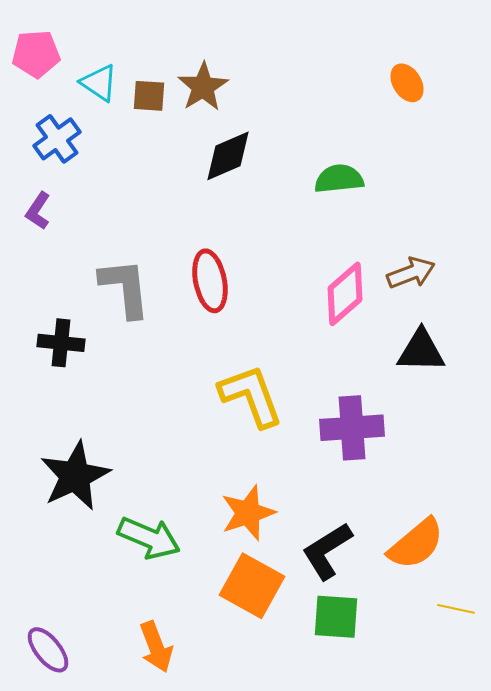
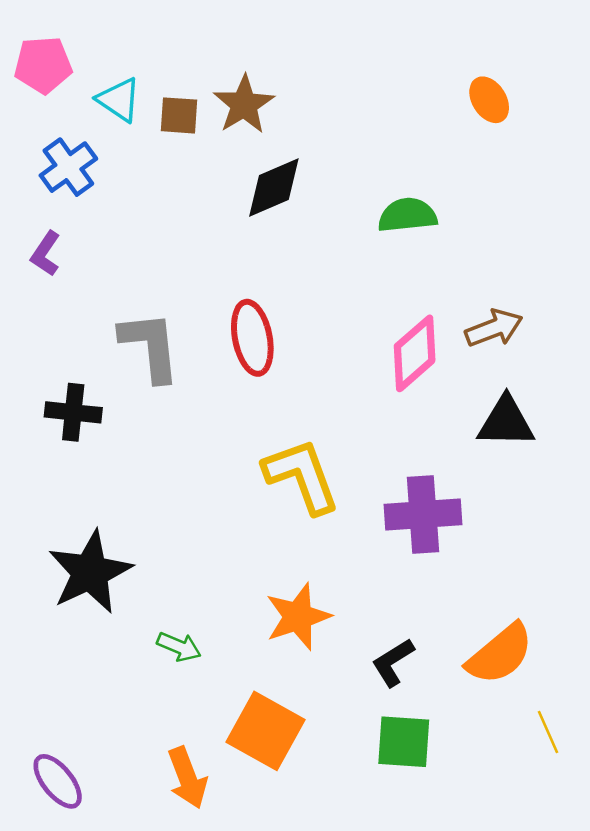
green arrow: (149, 538) -> (179, 647), size x0.6
black L-shape: (327, 551) -> (393, 662), size x0.7
orange square: (252, 586) -> (266, 731), moved
yellow line: (456, 609) -> (548, 732), turned 54

